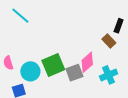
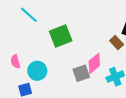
green square: (53, 65) -> (61, 36), moved

